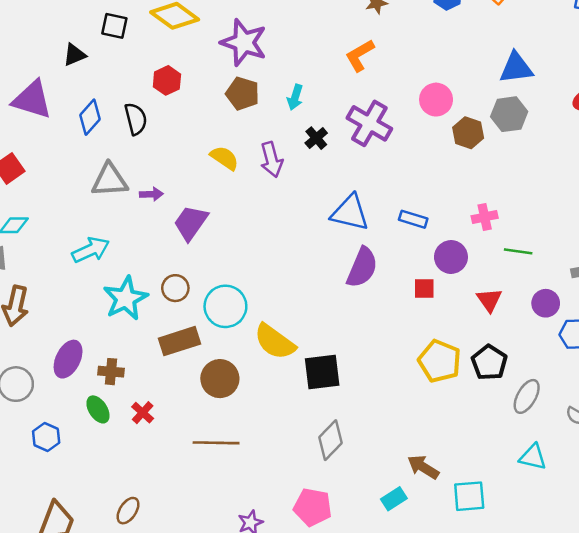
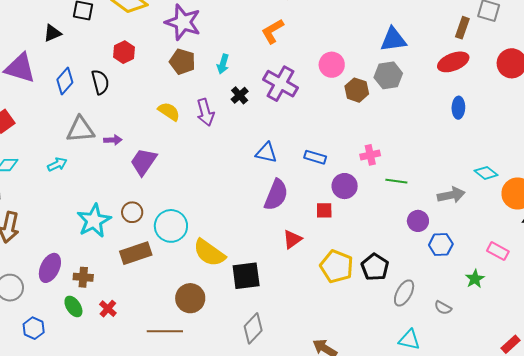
blue triangle: (350, 213) -> (266, 153), size x0.7
cyan arrow: (91, 250) -> (57, 164), moved, size x0.7
red triangle: (489, 300) -> (292, 239), moved, turned 30
brown circle: (220, 379) -> (190, 298), moved

